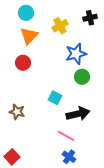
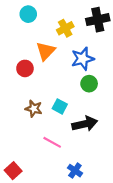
black cross: (90, 18) -> (98, 20), size x1.5
orange triangle: (29, 36) -> (46, 51), moved
brown star: (17, 112) -> (34, 109), moved
pink line: (66, 136) -> (52, 142), moved

